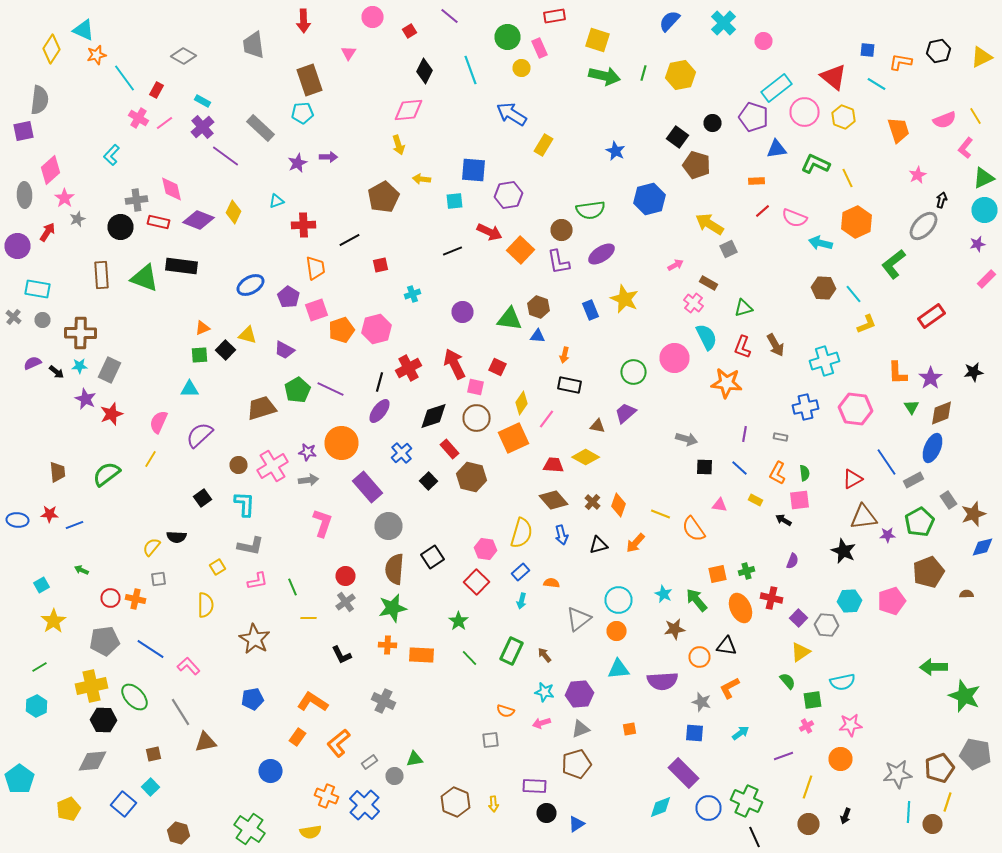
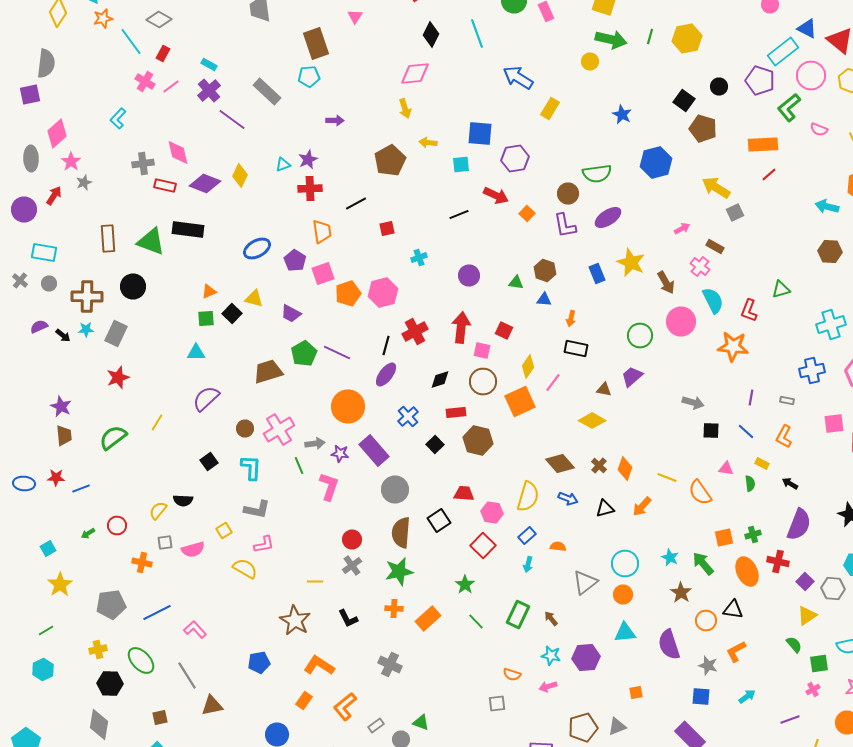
gray diamond: (184, 56) -> (159, 20), moved
yellow circle: (522, 68) -> (590, 62), moved
blue triangle: (776, 149) -> (807, 28), moved, turned 35
purple star: (298, 163) -> (308, 160), moved
green L-shape: (816, 164) -> (789, 108), moved, turned -64
orange rectangle: (756, 181) -> (763, 144), size x1.8
pink semicircle: (794, 218) -> (819, 130), moved, size x0.7
black circle: (120, 227) -> (133, 286), moved
orange square: (520, 250) -> (527, 214), size x0.6
green triangle: (744, 308) -> (781, 290), moved
green triangle: (510, 319) -> (516, 282), size x0.6
brown arrow: (776, 345) -> (666, 282), moved
red arrow: (454, 364) -> (461, 328), turned 32
purple star: (86, 399) -> (61, 406), moved
black diamond: (434, 416) -> (440, 380), size x0.7
pink semicircle: (158, 422) -> (193, 550), moved, turned -130
red rectangle: (450, 449) -> (456, 412), turned -54
purple star: (308, 452) -> (340, 454), moved
red trapezoid: (554, 465) -> (464, 494), moved
green semicircle: (804, 473) -> (750, 484), moved
pink square: (800, 500) -> (834, 424), moved
blue arrow: (562, 535) -> (568, 498), turned -54
purple semicircle: (792, 561) -> (799, 524), size x2.0
green arrow: (82, 570) -> (88, 534), turned -56
green line: (292, 587) -> (299, 466), moved
red circle: (110, 598) -> (117, 526), moved
yellow semicircle: (206, 605) -> (245, 568), moved, turned -60
brown star: (674, 629) -> (681, 592), turned -30
brown star: (254, 639) -> (295, 620), moved
blue line: (150, 649) -> (157, 612), turned -60
orange rectangle: (422, 655) -> (428, 618), turned -45
purple semicircle: (662, 681) -> (669, 644), turned 76
yellow cross: (92, 686) -> (98, 650), size x0.6
gray triangle: (580, 729) -> (617, 726), moved
green triangle: (414, 759) -> (421, 722), turned 30
gray diamond: (92, 761) -> (99, 724), turned -76

